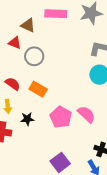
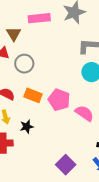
brown triangle: (28, 25) -> (14, 34), turned 42
pink pentagon: (61, 117) -> (59, 100), moved

